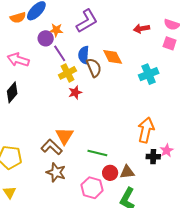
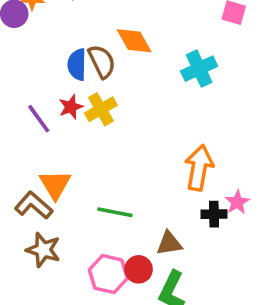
purple line: (60, 53) -> (39, 119), moved
blue semicircle: (84, 55) -> (77, 65), moved
yellow cross: (67, 73) -> (101, 109), moved
red circle: (110, 173) -> (139, 269), moved

